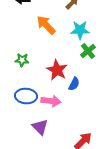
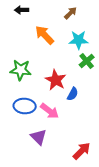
green star: (22, 60) -> (21, 70), size x1.5
pink arrow: (51, 101) -> (50, 111), turned 30

